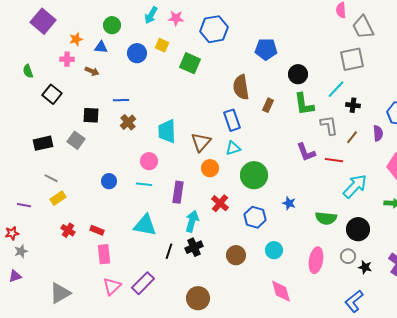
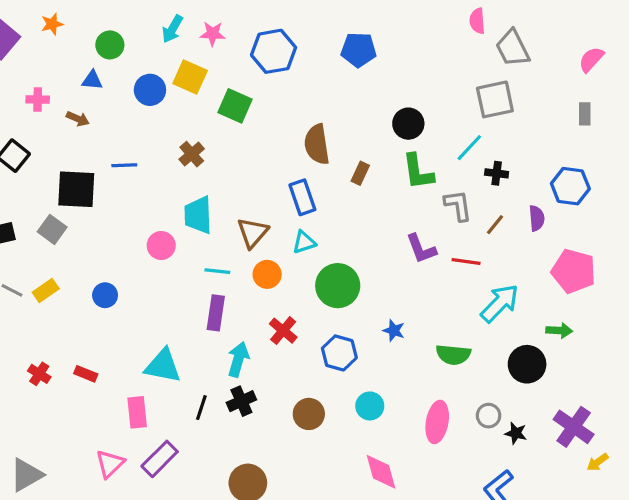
orange star: (76, 39) -> (52, 24), moved
yellow square: (162, 45) -> (190, 77), size x1.5
blue pentagon: (266, 49) -> (359, 50), moved
black square: (91, 115) -> (76, 189), size x1.5
brown cross: (128, 122) -> (192, 154), moved
pink circle: (149, 161) -> (161, 245), moved
cyan line: (144, 184) -> (217, 271), moved
yellow rectangle: (58, 198) -> (46, 290), moved
black circle: (358, 229) -> (527, 364), moved
pink rectangle: (104, 254) -> (137, 412), moved

